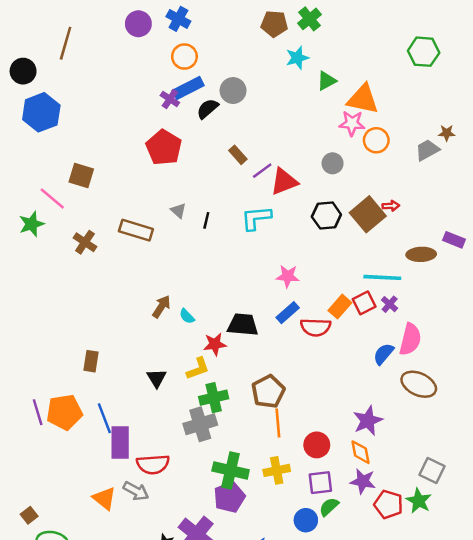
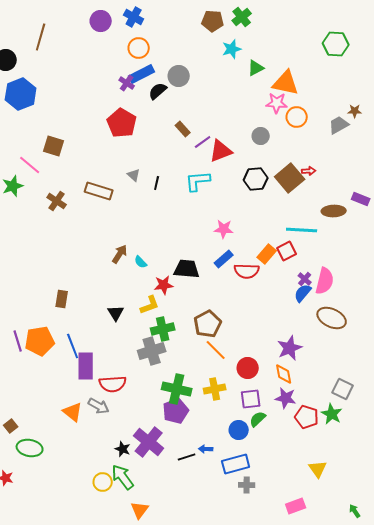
purple cross: (390, 304) -> (305, 279), moved
orange line: (278, 423) -> (216, 350), turned -40

